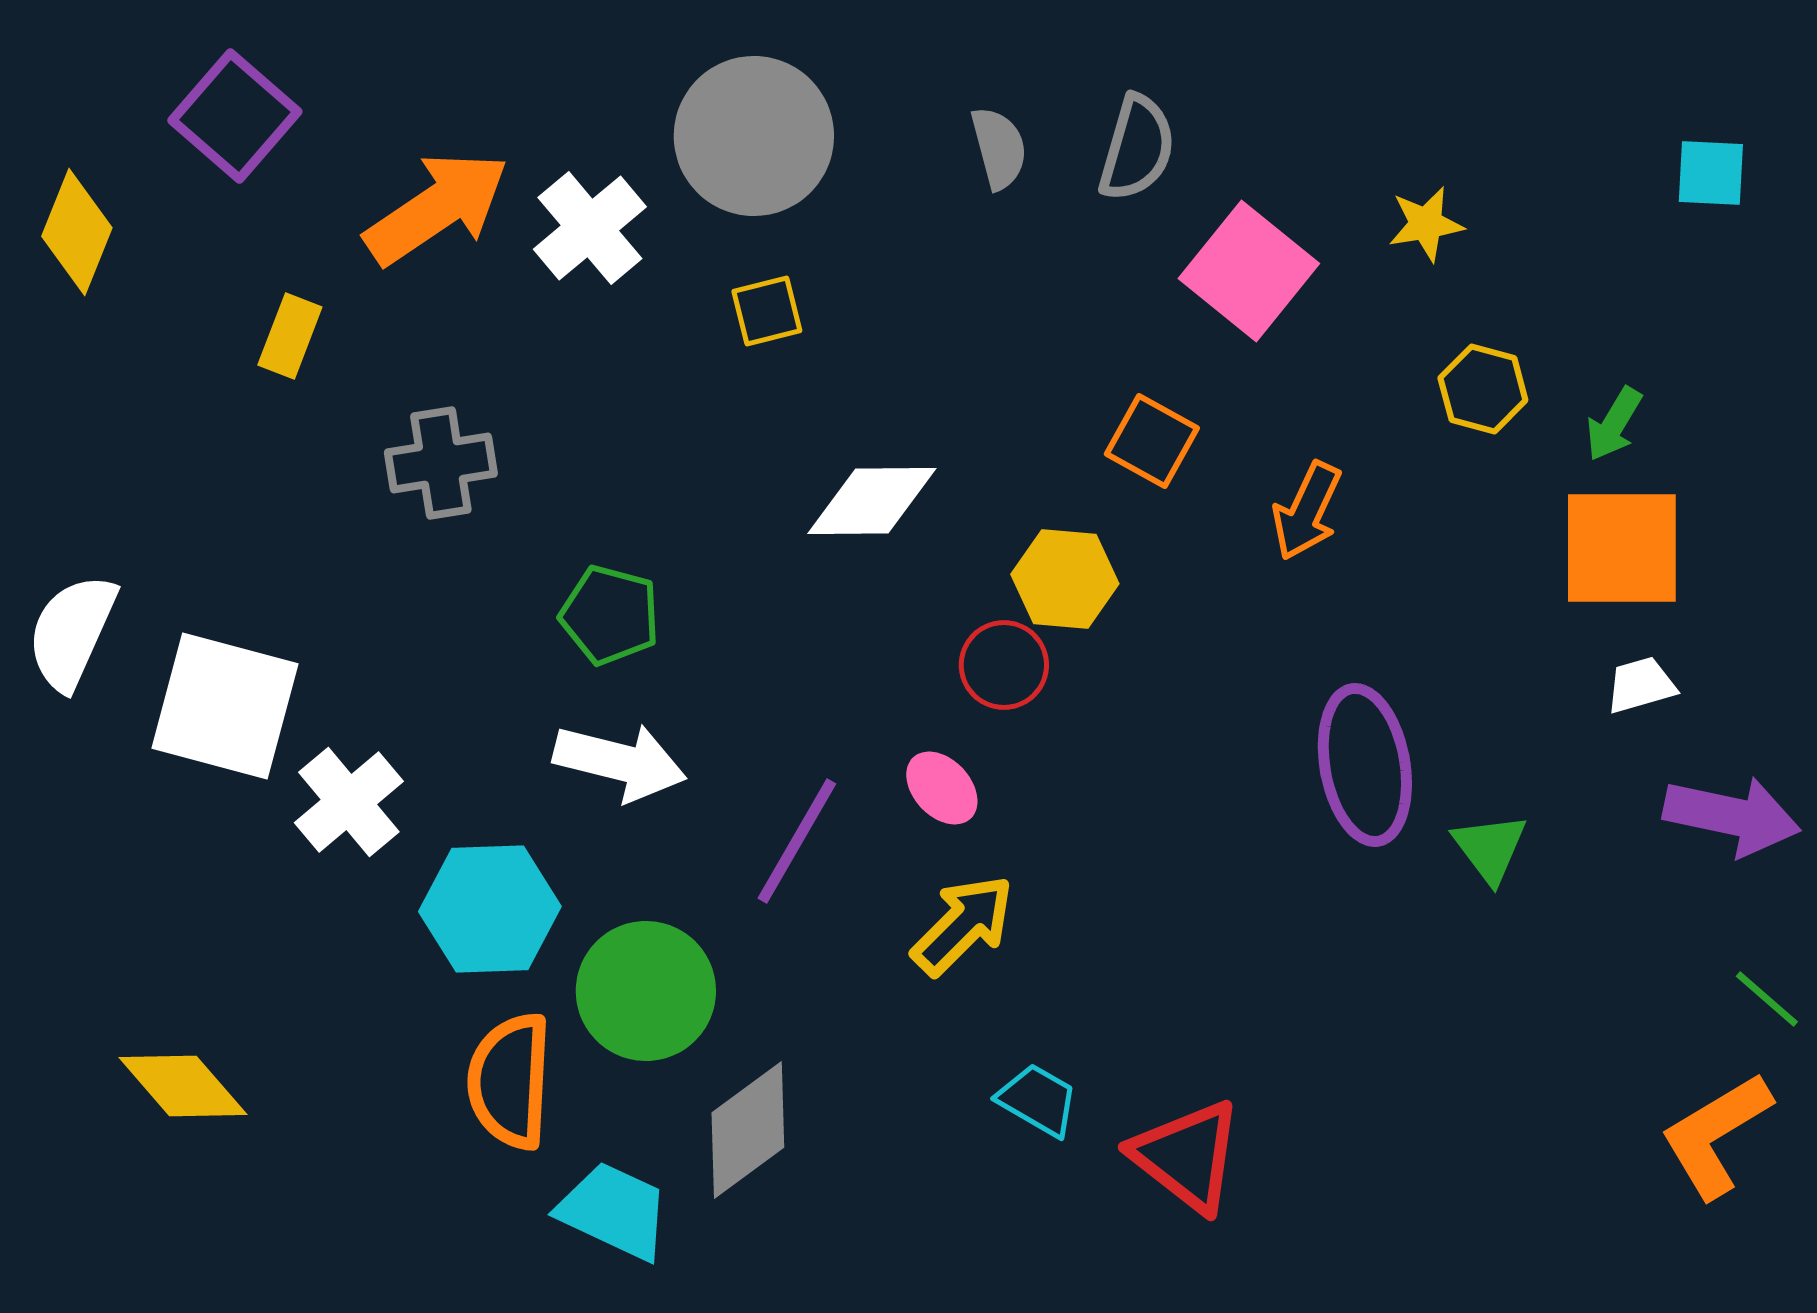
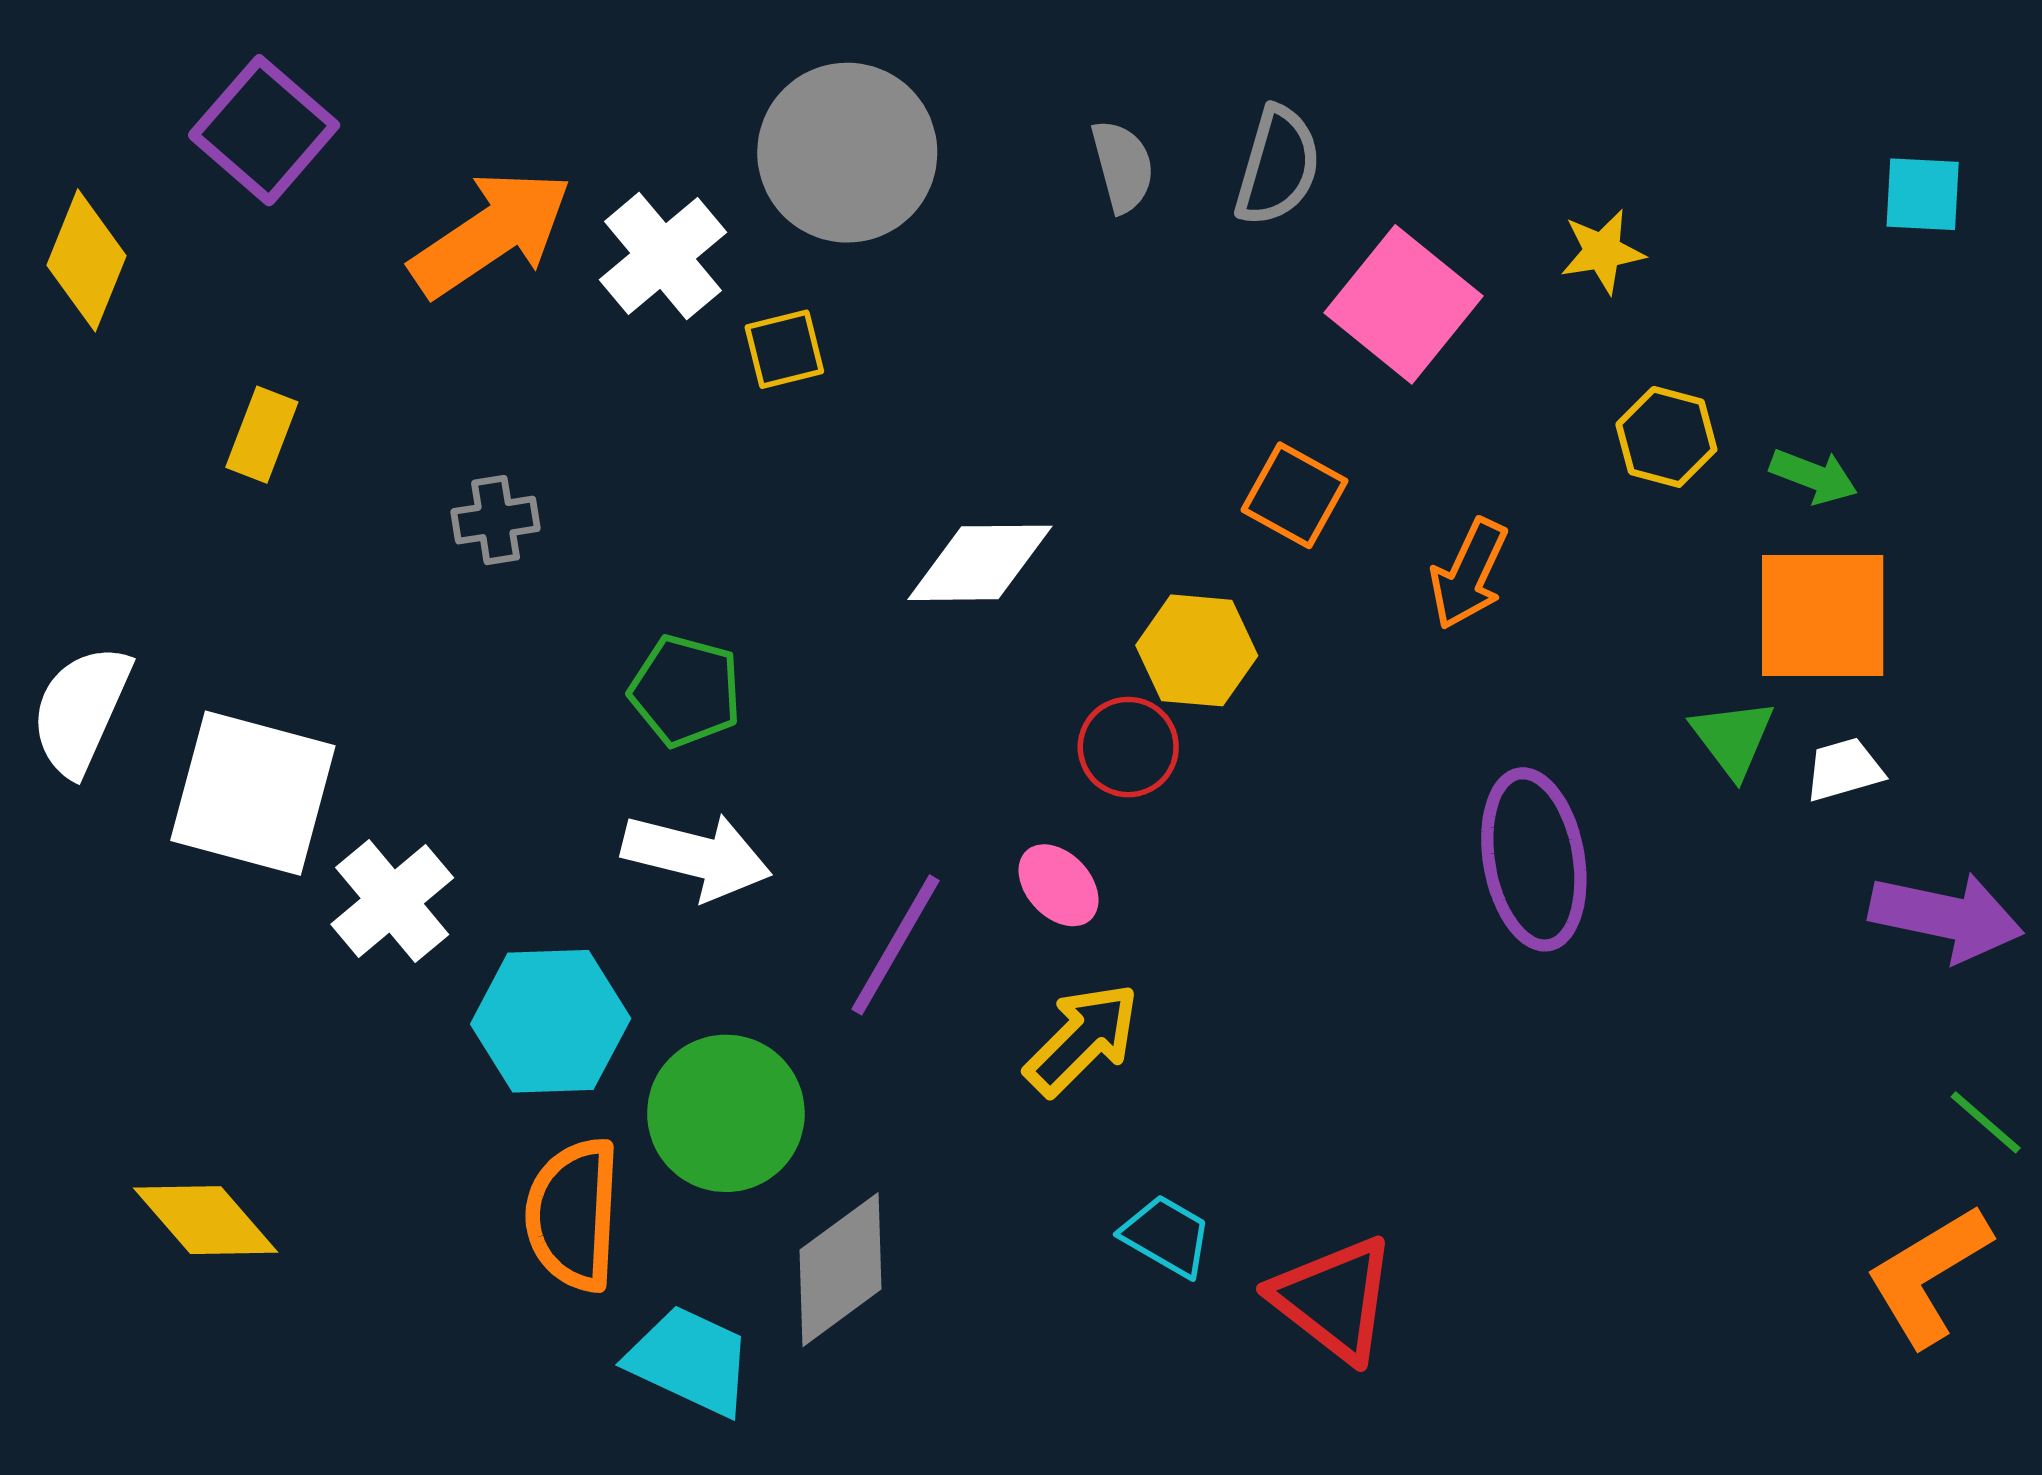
yellow square: (767, 311) -> (784, 349), moved
yellow rectangle: (290, 336) -> (262, 435), moved
green arrow: (1614, 424) -> (1814, 476), turned -100
gray cross: (441, 463) -> (496, 520), size x0.7
green triangle: (1490, 848) -> (1733, 738), moved

